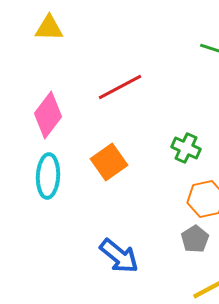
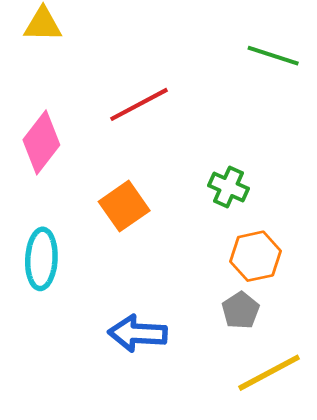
cyan ellipse: (48, 176) -> (41, 259), moved
blue arrow: (119, 256) -> (138, 333), turned 144

